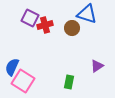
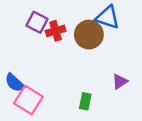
brown circle: (72, 28) -> (89, 35), size x1.5
blue semicircle: (12, 67) -> (15, 83), turned -72

